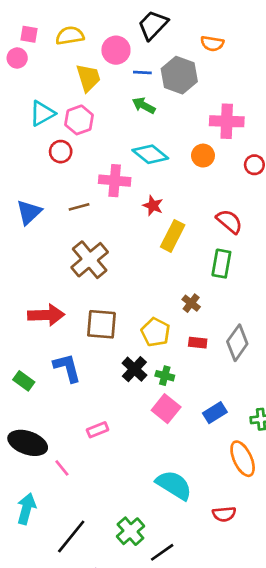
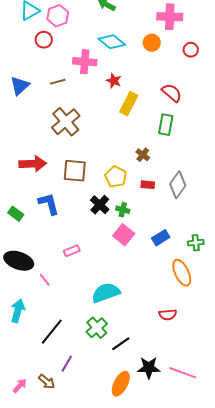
cyan semicircle: (174, 485) -> (106, 293), moved, turned -52

